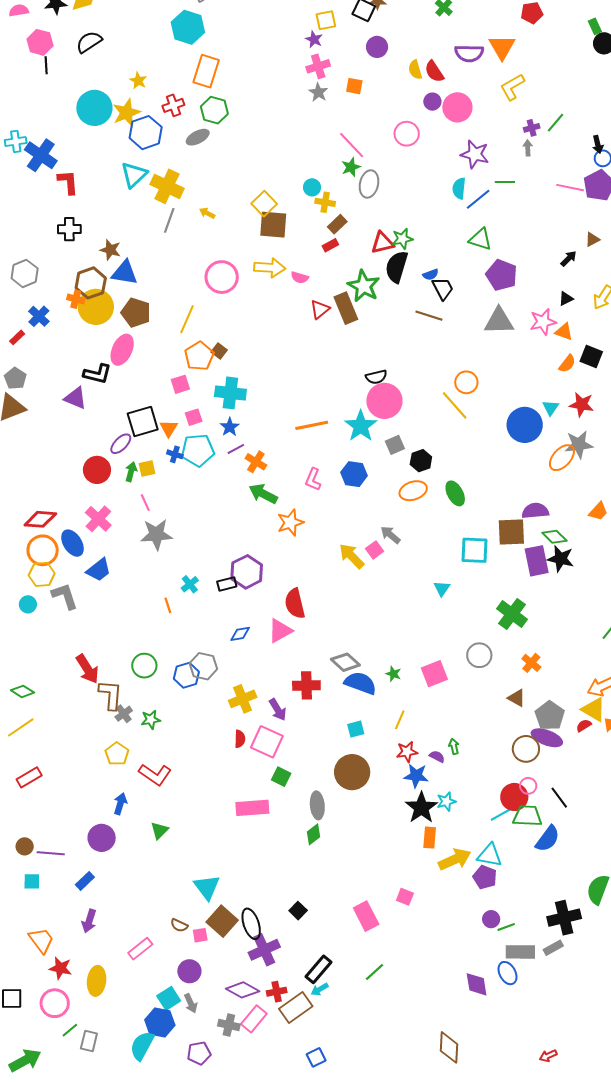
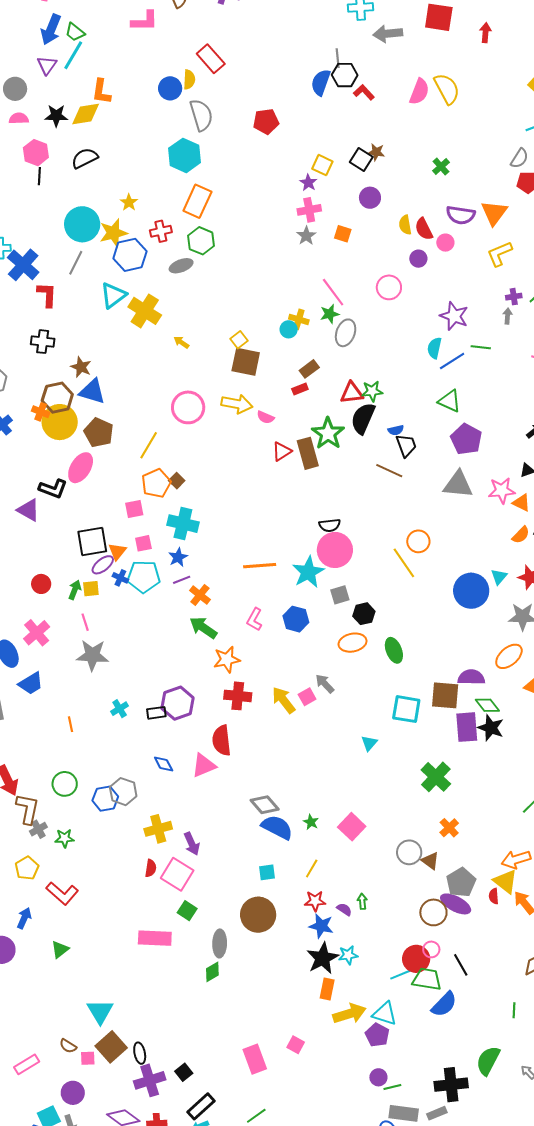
yellow square: (326, 20) -> (322, 165), turned 30
pink circle: (457, 107) -> (445, 243), moved, size x0.6
yellow cross: (325, 202) -> (299, 319), moved
yellow square: (264, 204) -> (239, 340), size x0.7
gray line: (169, 220) -> (76, 263), moved
purple ellipse: (121, 444) -> (103, 565), moved
orange ellipse: (562, 458) -> (509, 656), moved
red circle: (97, 470) -> (41, 584), size x0.7
orange line: (168, 605) -> (70, 724), moved
blue diamond: (240, 634) -> (164, 764), turned 65
gray circle: (479, 655) -> (409, 852), moved
pink square: (434, 674) -> (352, 827), turned -32
red cross: (306, 685) -> (238, 696), moved
red semicircle: (584, 726) -> (494, 896), turned -70
black square: (298, 911) -> (184, 1072), moved
black ellipse: (251, 924) -> (140, 1053), size x0.7

